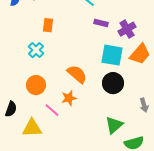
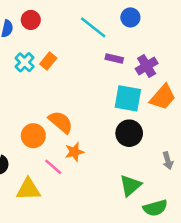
orange rectangle: (48, 25) -> (48, 61), turned 32
cyan cross: (36, 50) -> (25, 62), moved
orange semicircle: (77, 74) -> (61, 122), moved

